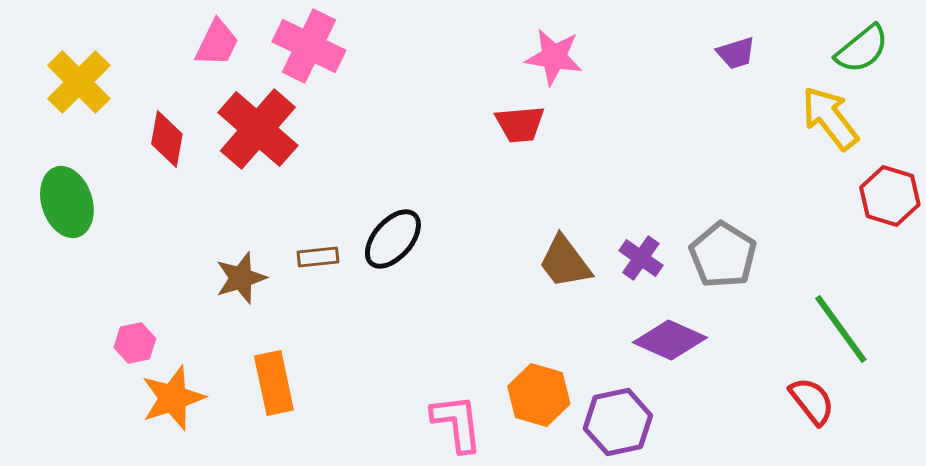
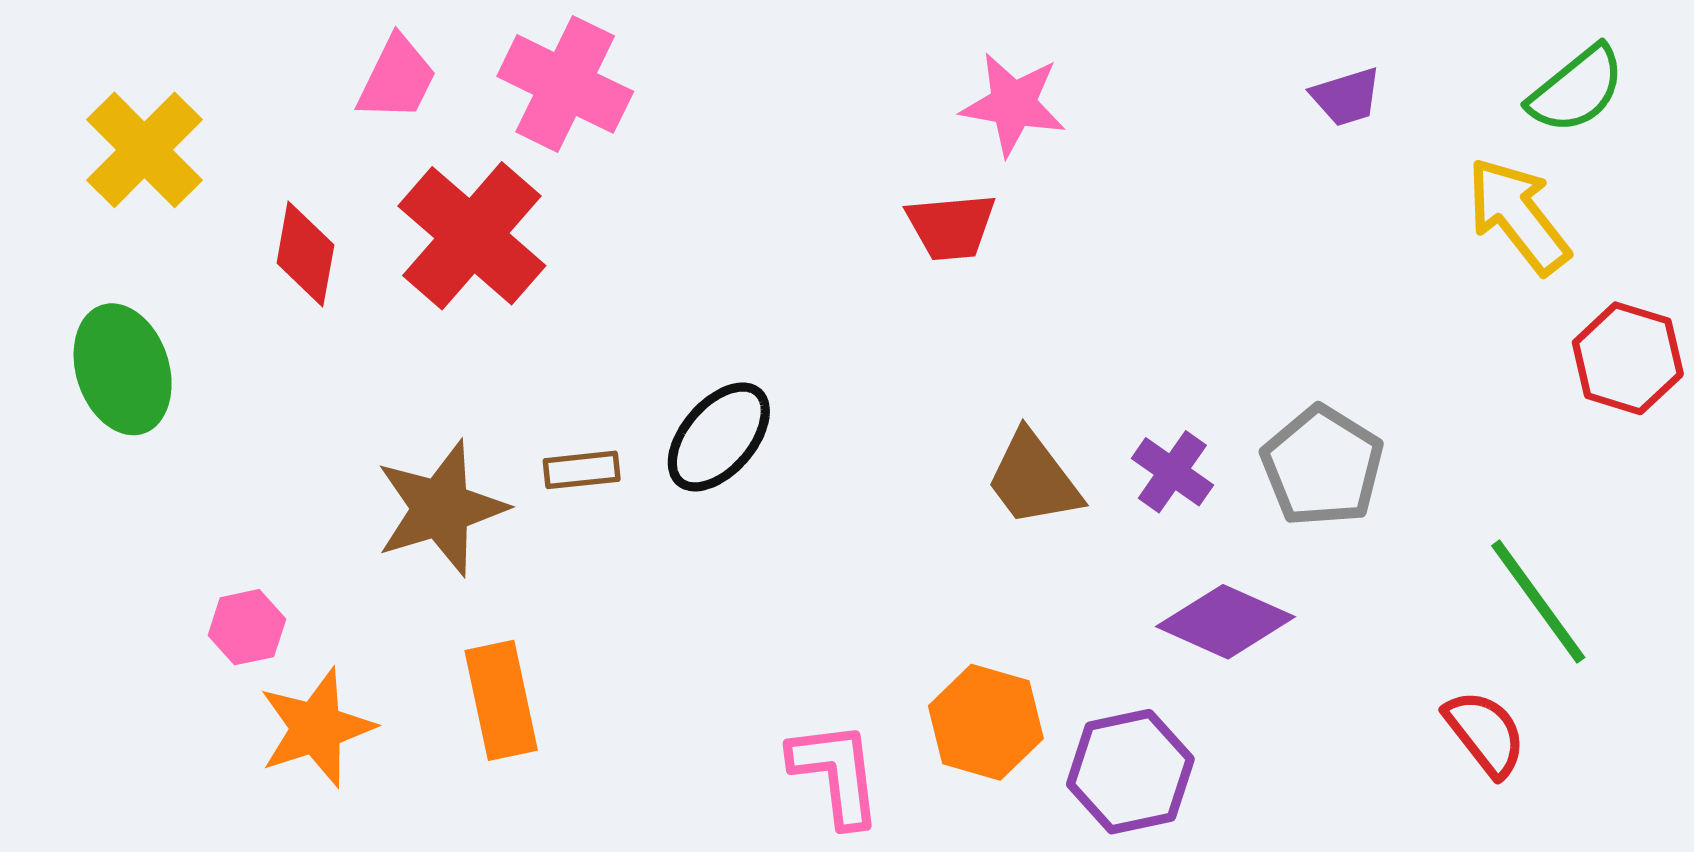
brown star: (241, 278) -> (441, 508), size x1.4

